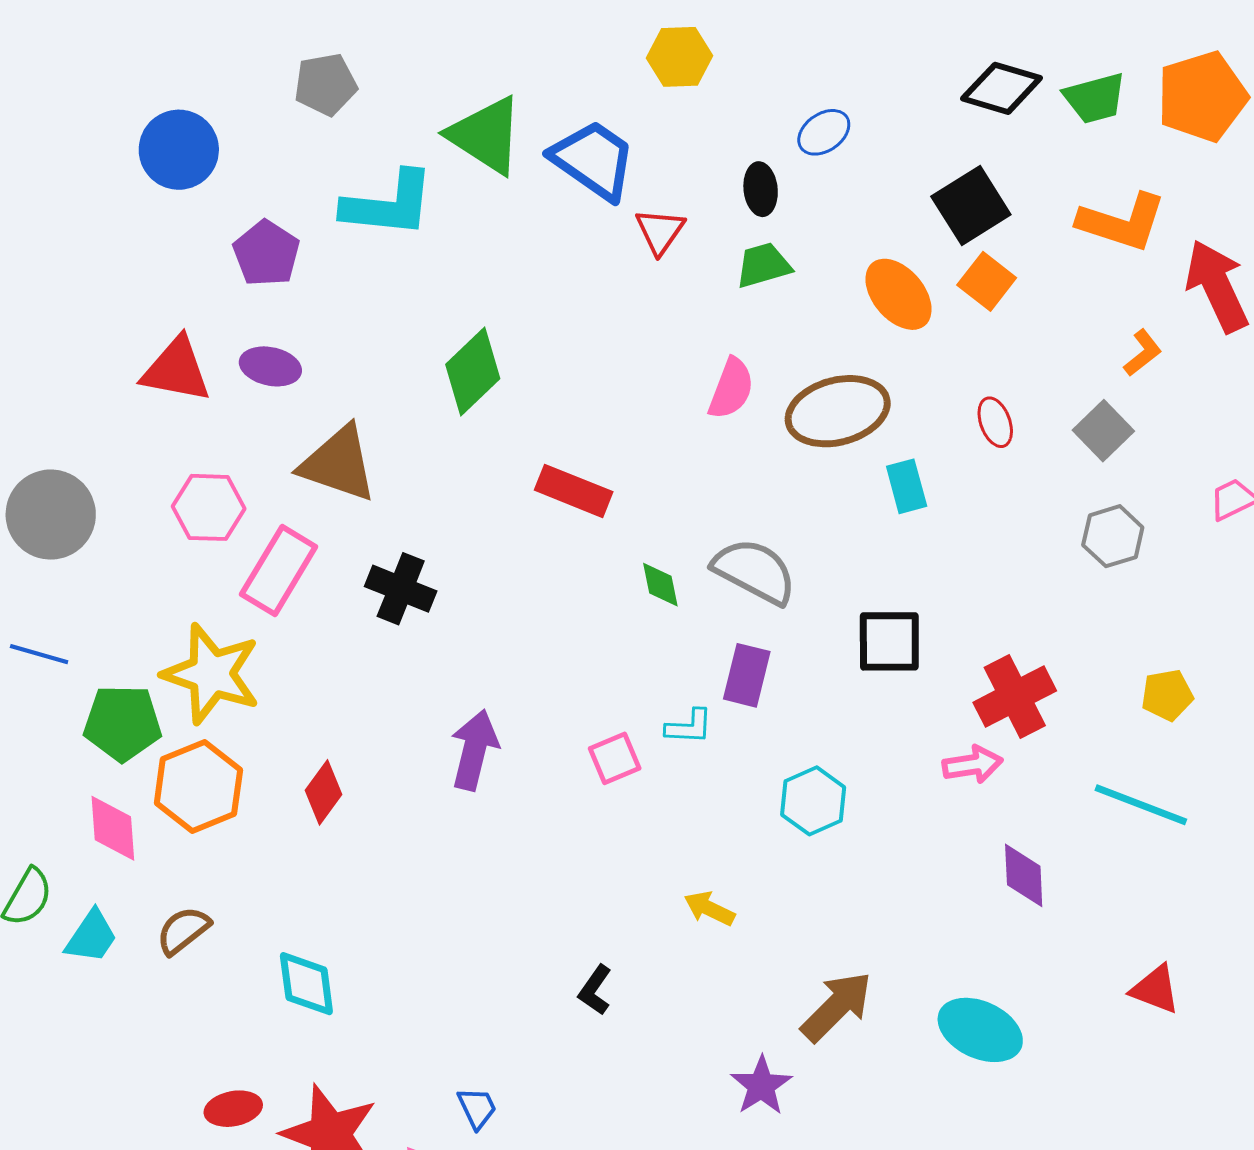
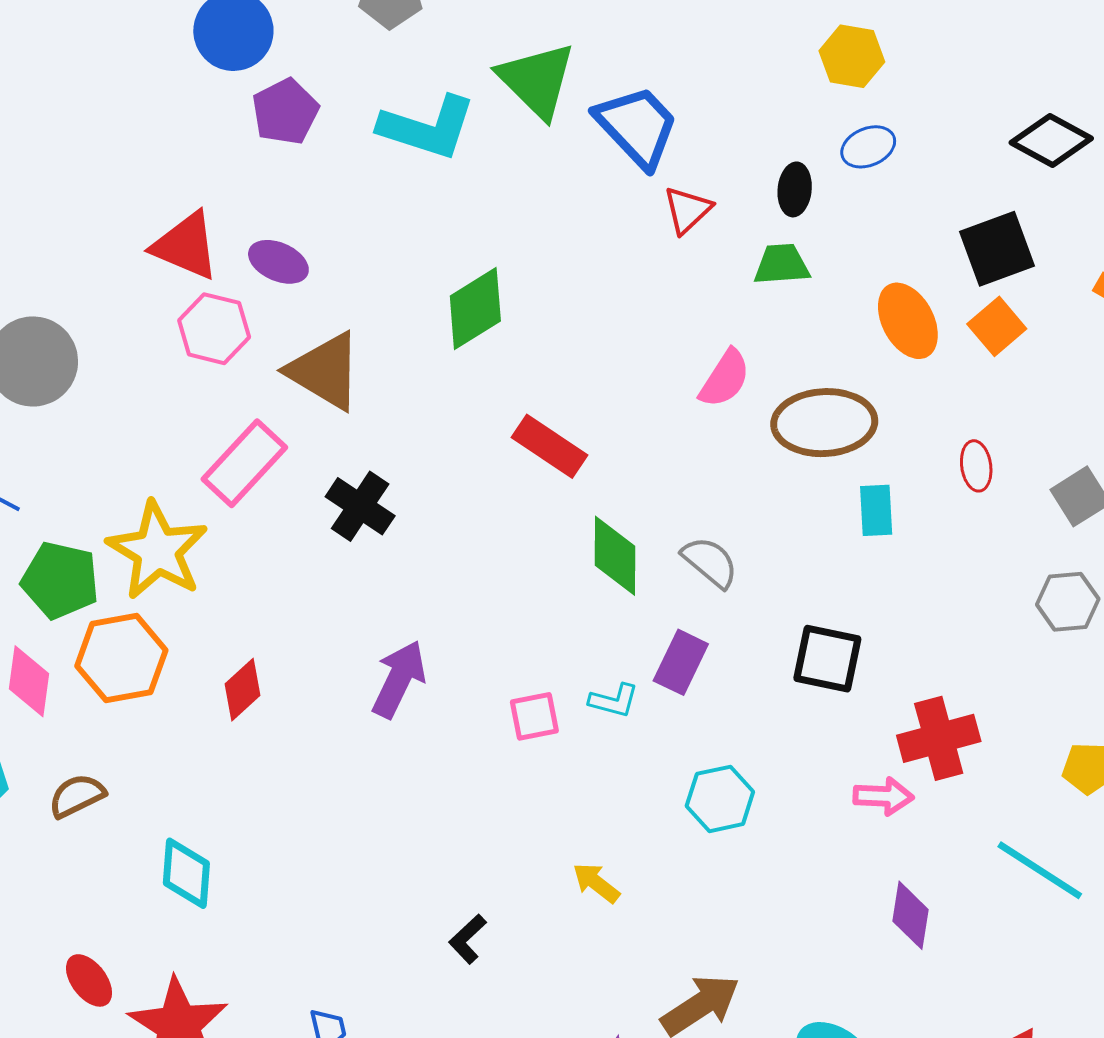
yellow hexagon: (680, 57) -> (852, 56), moved
purple pentagon: (266, 253) -> (285, 112), moved
pink hexagon: (209, 507) -> (214, 329), moved
gray semicircle: (755, 571) -> (710, 562), size x0.7
green diamond: (660, 585) -> (615, 556), size x1.6
red ellipse: (233, 1109) -> (89, 980), turned 52

